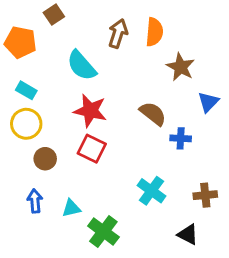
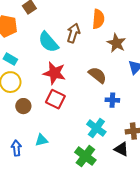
brown arrow: (118, 33) -> (73, 33), moved
blue cross: (181, 138) -> (112, 100), moved
blue arrow: (35, 201) -> (16, 148), moved
green cross: (103, 232) -> (85, 156), moved
black triangle: (188, 234) -> (121, 149), moved

